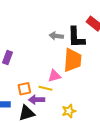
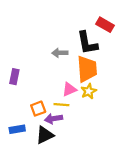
gray arrow: (56, 36) -> (60, 53), moved
yellow star: (69, 111) -> (89, 91), moved

